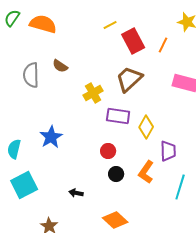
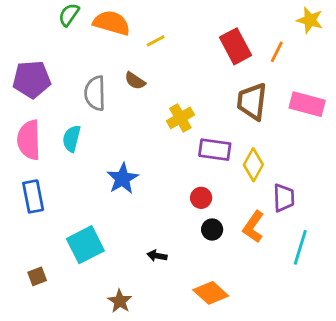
yellow line: (110, 25) -> (156, 41), moved
brown trapezoid: (129, 79) -> (252, 101), moved, turned -40
cyan semicircle: (14, 149) -> (72, 139), moved

